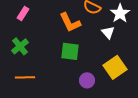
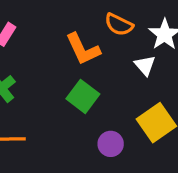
green square: (70, 51) -> (83, 96), turned 30

